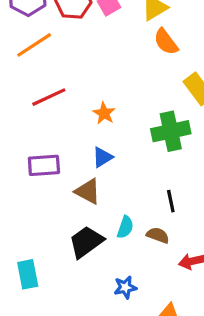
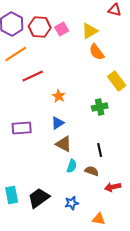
red line: (49, 97) -> (33, 76), moved
green cross: (171, 131) -> (100, 107), size x0.7
brown triangle: (88, 191) -> (64, 144), moved
black trapezoid: (86, 242) -> (39, 198), moved

